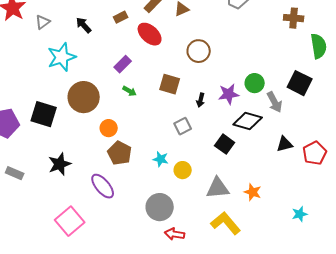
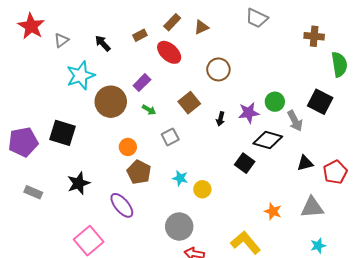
brown square: (170, 84) -> (189, 103), turned 35
brown circle: (84, 97) -> (111, 102), moved
gray square: (183, 126) -> (170, 137), moved
gray triangle: (218, 188) -> (312, 207), moved
cyan star: (300, 214) -> (318, 246), moved

